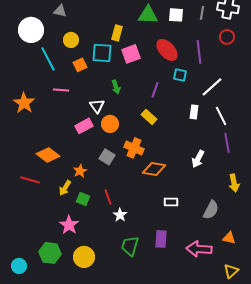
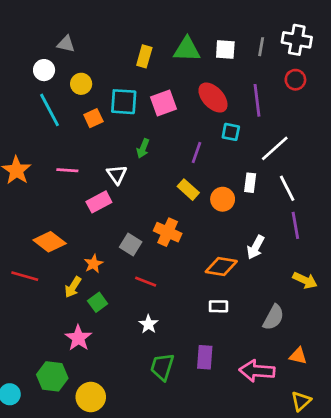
white circle: (31, 30) -> (44, 70), moved, size x0.6
yellow rectangle: (117, 33) -> (144, 56), moved
green arrow: (116, 87) -> (143, 148), turned 40
pink line: (61, 90) -> (67, 170), moved
orange circle: (110, 124) -> (223, 199), moved
orange diamond: (154, 169) -> (221, 267), moved
yellow arrow: (234, 183) -> (305, 280), turned -54
red line: (108, 197) -> (146, 282), moved, turned -49
green square: (83, 199) -> (98, 302), turned 32
yellow circle: (84, 257) -> (91, 397), moved

